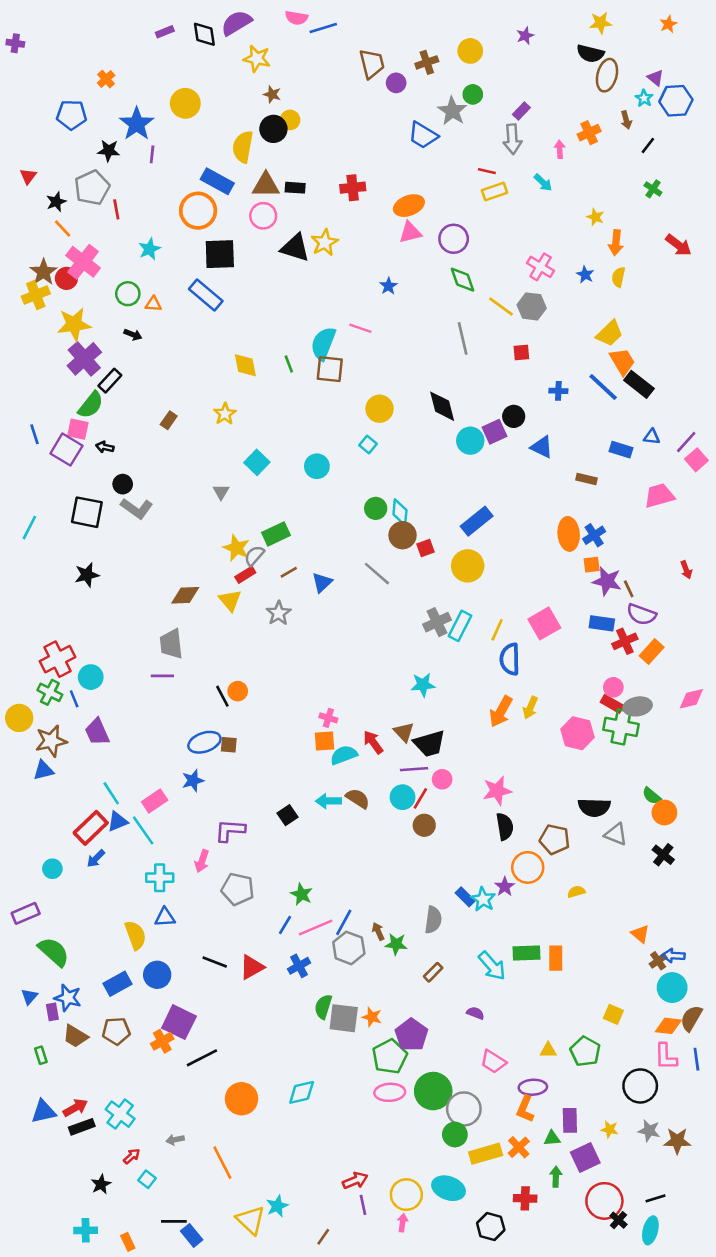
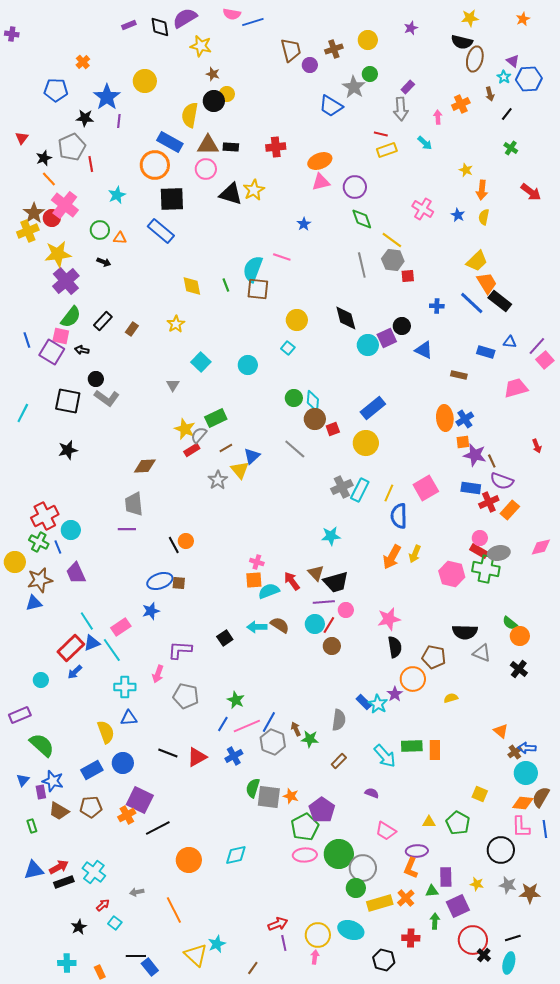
gray hexagon: (532, 306) -> (393, 260), moved
black rectangle: (110, 381) -> (103, 321), moved
yellow triangle: (230, 600) -> (240, 470), moved

